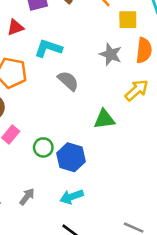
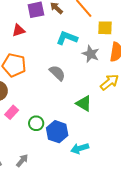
cyan L-shape: (48, 48) -> (67, 38), moved
green triangle: (104, 119) -> (84, 103), turned 36
cyan arrow: (72, 197) -> (80, 148), moved

